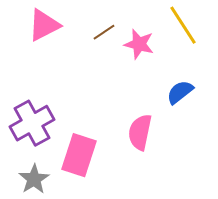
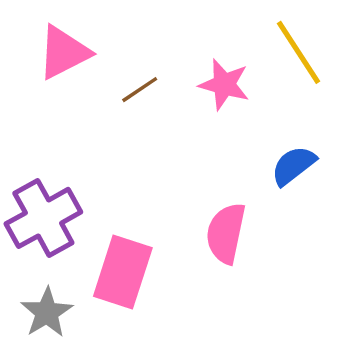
brown line: (104, 32) -> (140, 90), moved

